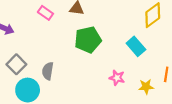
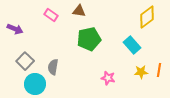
pink star: (117, 78) -> (108, 78), moved
yellow star: (146, 87) -> (141, 72), moved

